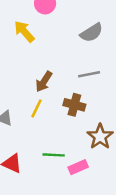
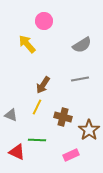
brown cross: (74, 105) -> (63, 117), moved
green line: (54, 155) -> (37, 140), moved

